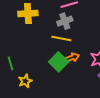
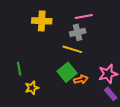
orange arrow: (72, 58) -> (81, 79), moved

